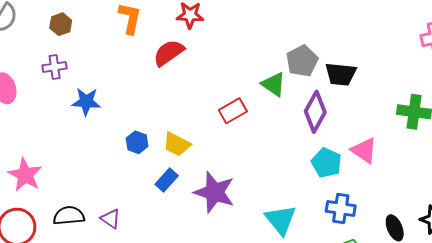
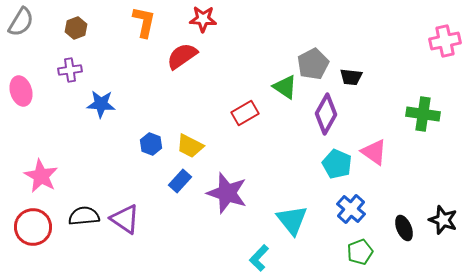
black trapezoid: (341, 74) -> (351, 77), size x0.7
blue cross: (341, 209) -> (351, 209), turned 32
purple triangle: (111, 219) -> (125, 219), size x1.5

